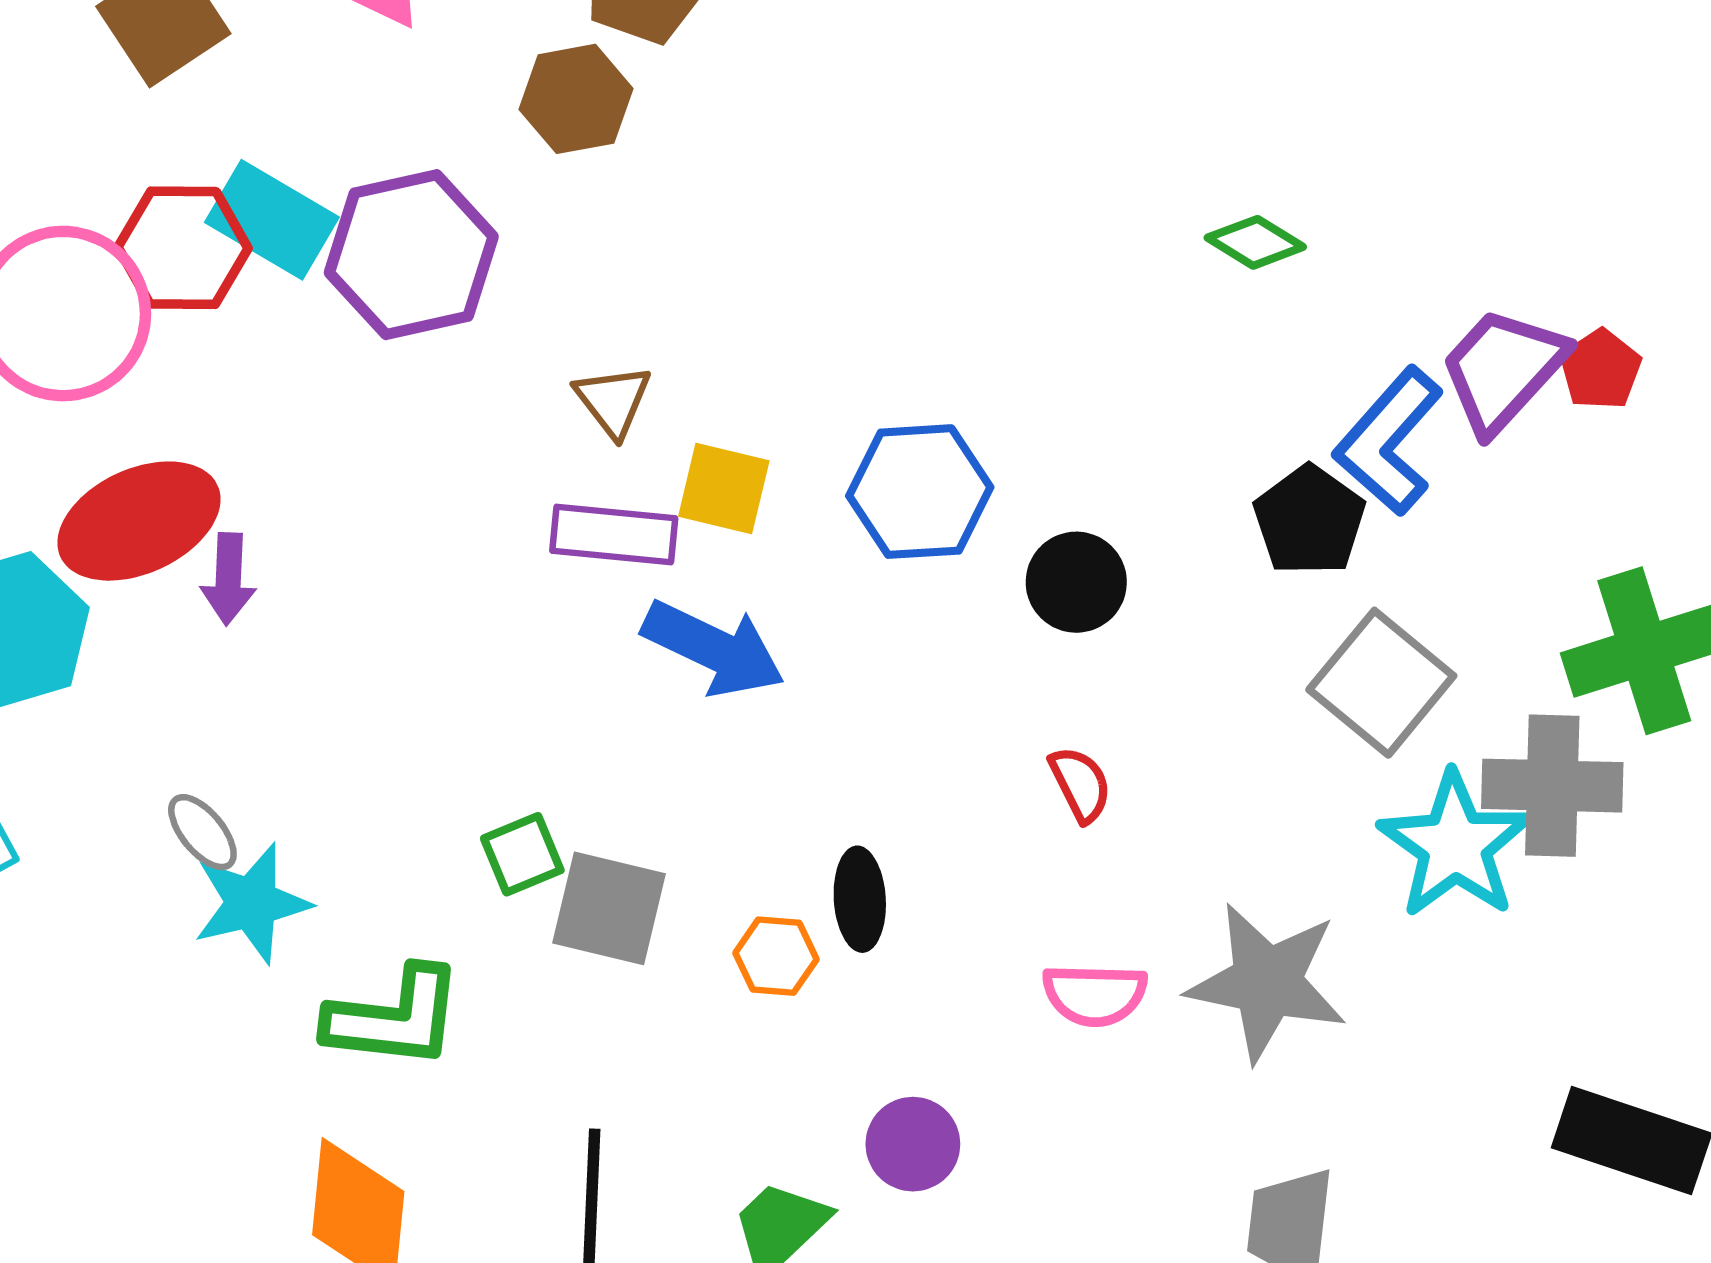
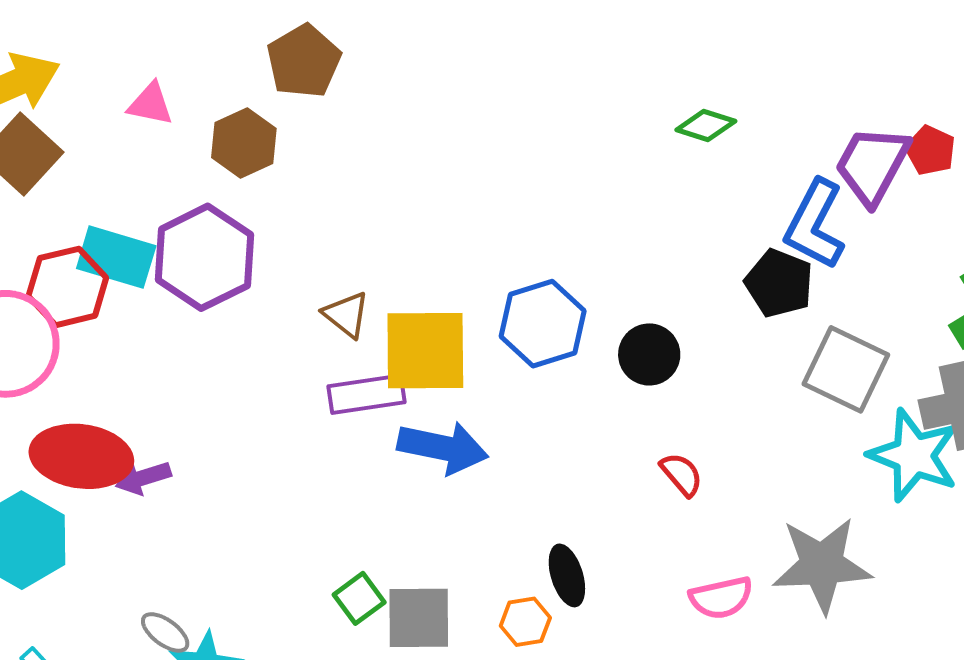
brown hexagon: (576, 99) -> (244, 143), moved
yellow square: (724, 488) -> (425, 351), size x1.6
red ellipse: (139, 521) -> (81, 456), turned 46
purple arrow: (228, 579) -> (143, 478), turned 84

